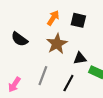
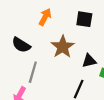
orange arrow: (53, 18) -> (45, 17), moved
gray line: (43, 76) -> (33, 72), moved

